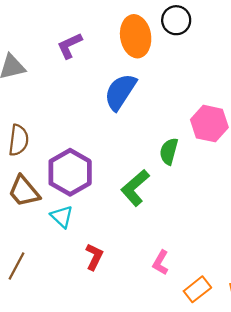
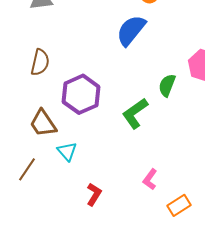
brown trapezoid: (24, 191) -> (43, 123), moved
cyan triangle: (62, 217) -> (67, 151), moved
red L-shape: (94, 257) -> (94, 194), moved

